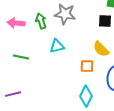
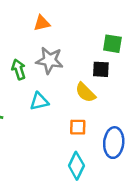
yellow semicircle: (101, 49) -> (85, 92), moved

